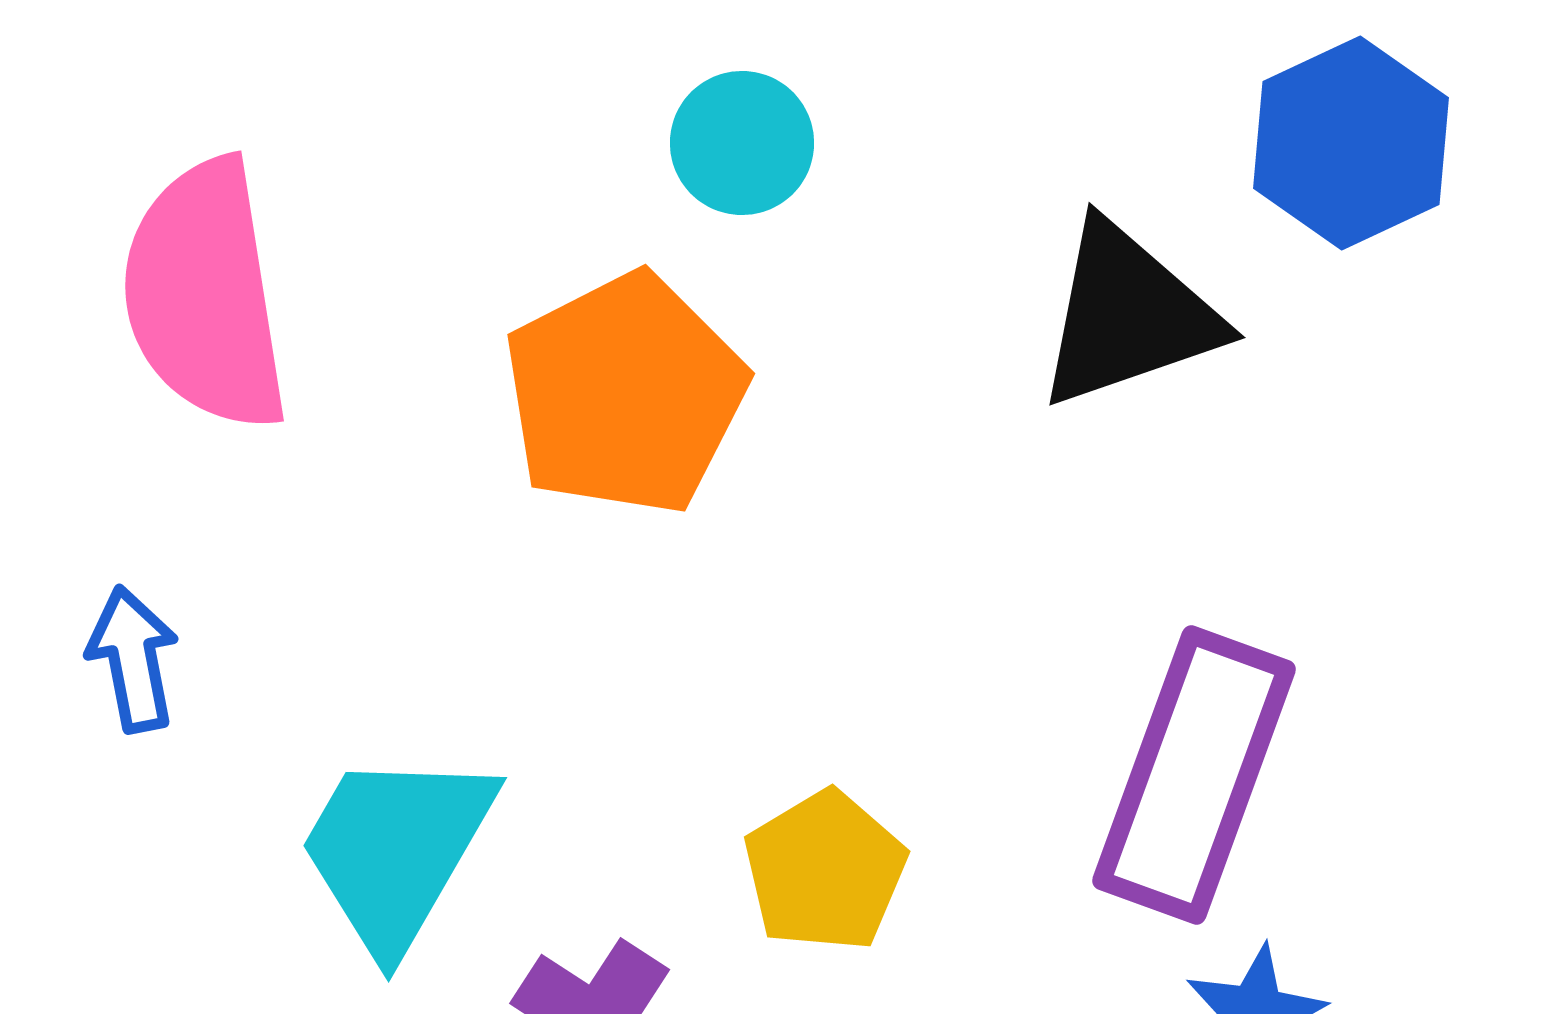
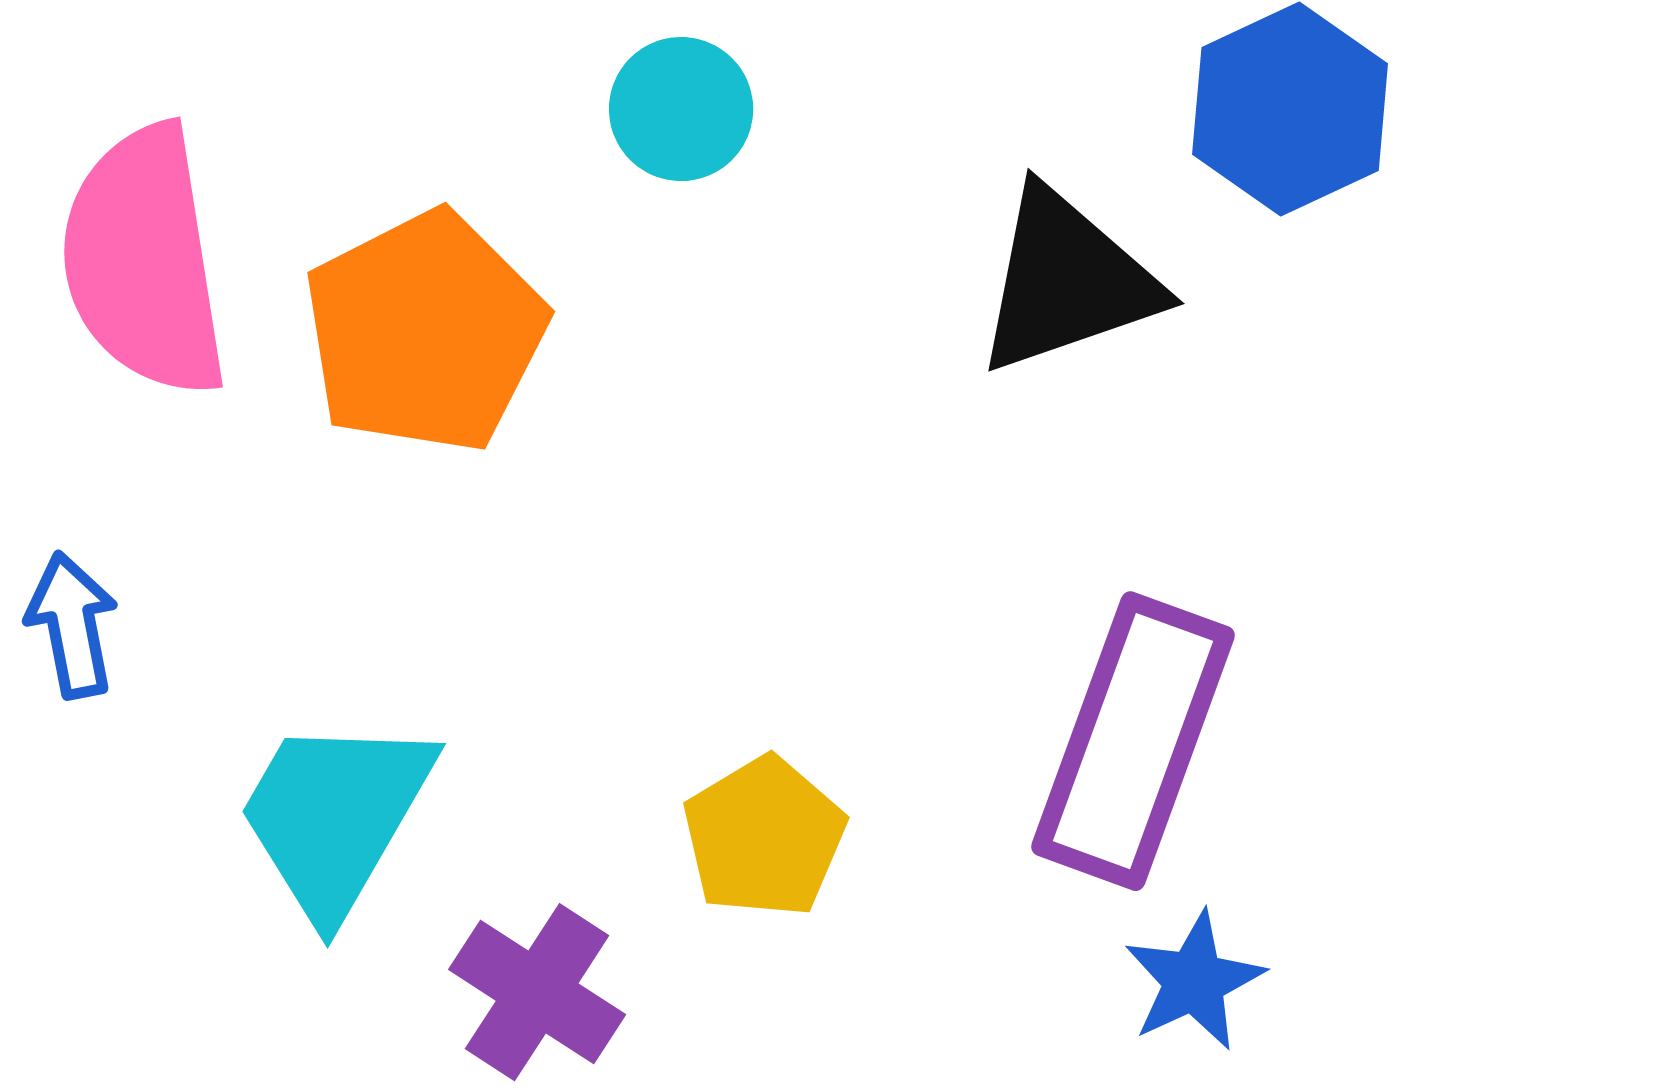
orange pentagon: (625, 394) -> (425, 332), moved

